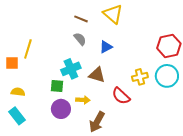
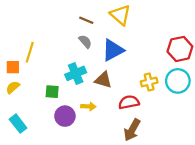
blue triangle: (106, 47) -> (113, 50), size x1.6
green square: (57, 86) -> (52, 92), moved
yellow semicircle: (18, 92) -> (13, 87), moved, turned -48
red semicircle: (121, 96) -> (129, 102), turned 126
brown arrow: (97, 122) -> (132, 130), moved

